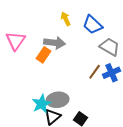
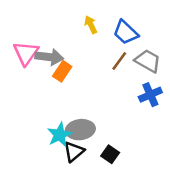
gray arrow: (55, 43) -> (49, 57), moved
brown line: (95, 72) -> (119, 61), moved

